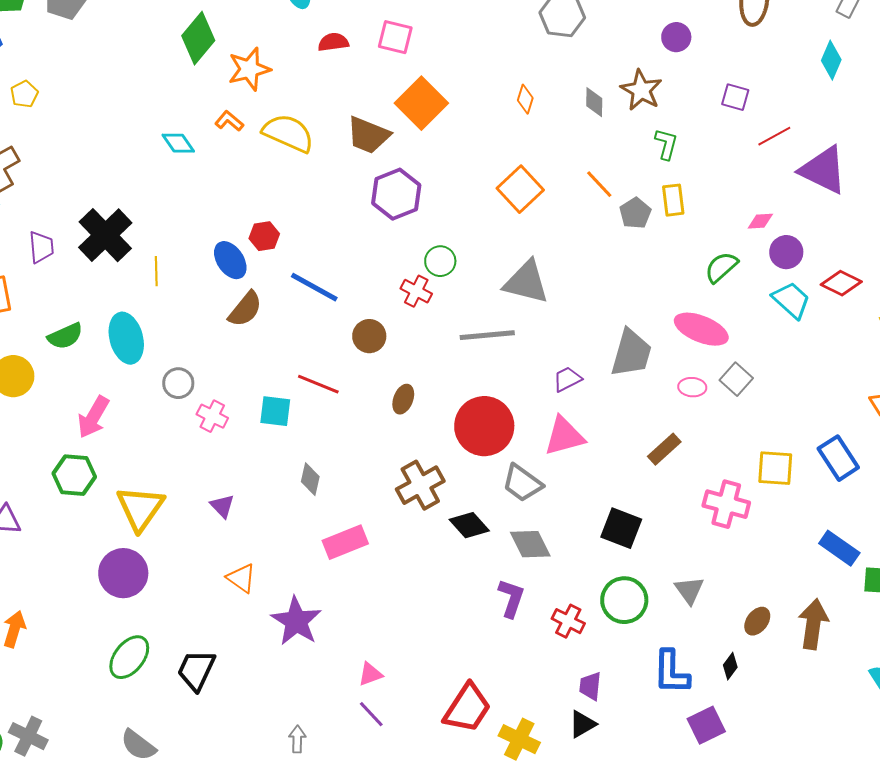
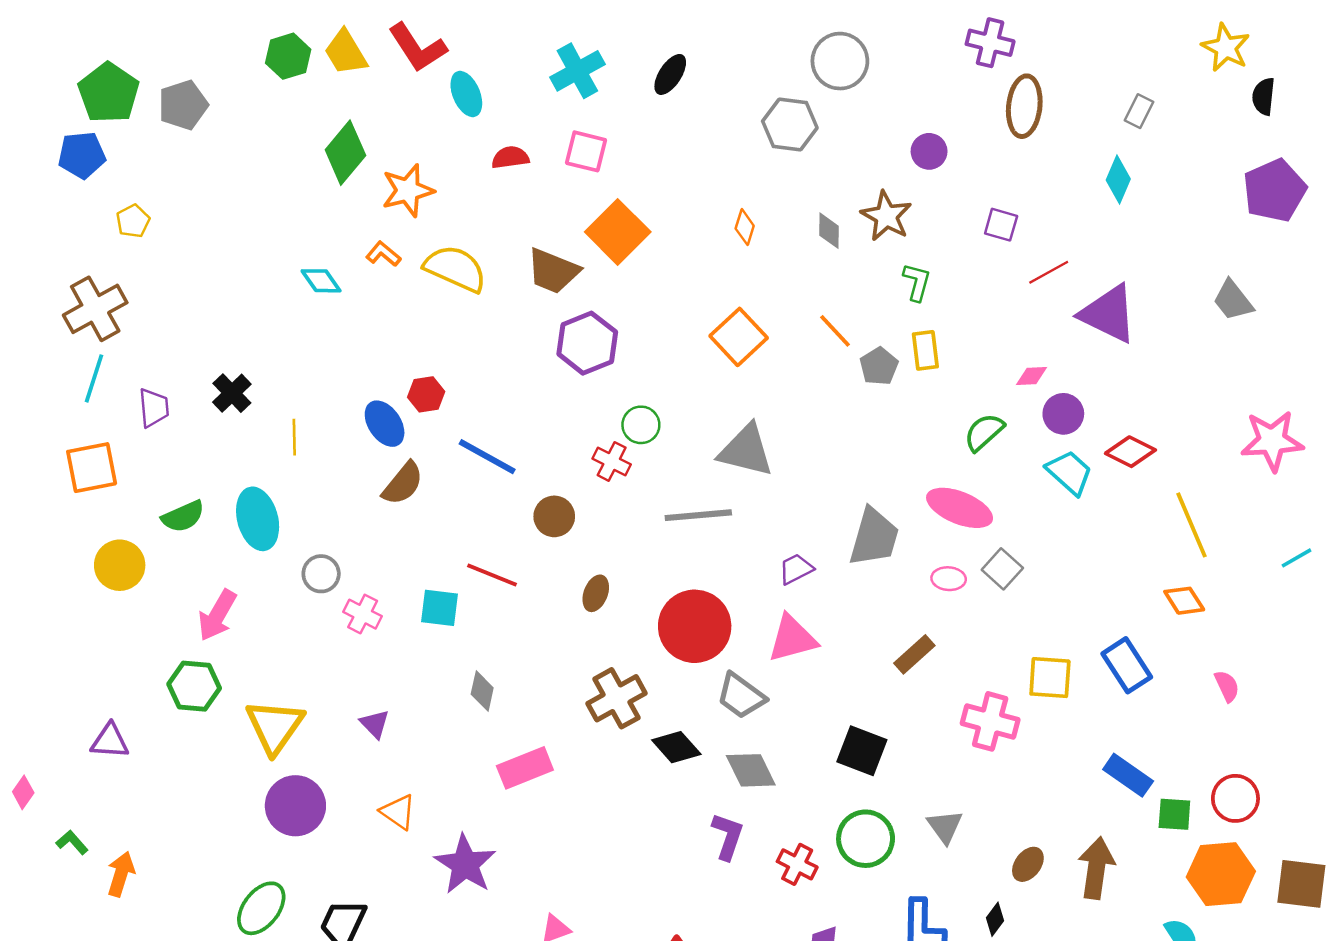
black cross: (105, 235) -> (232, 393), size x0.6
purple circle: (123, 573) -> (295, 806), moved

